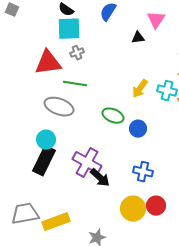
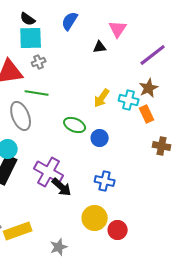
gray ellipse: (59, 107) -> (21, 116), turned 48
red circle: (156, 206) -> (118, 230), moved

